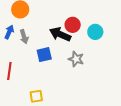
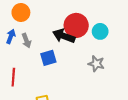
red circle: (73, 25) -> (76, 25), size x1.5
gray star: (76, 59) -> (96, 64), moved

